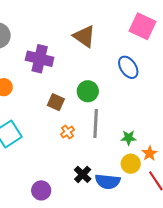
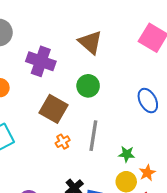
blue ellipse: (128, 67) -> (148, 101), moved
green circle: (88, 91) -> (88, 86), moved
brown square: (56, 102) -> (54, 109), size x1.5

